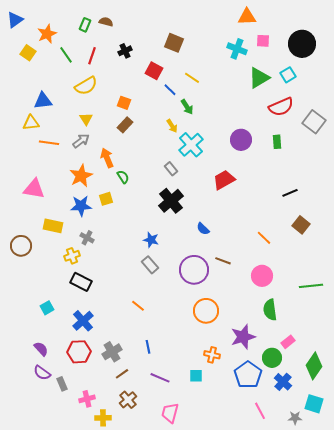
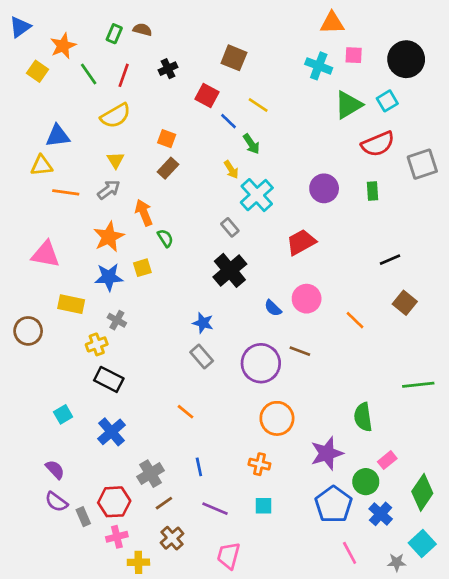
gray square: (314, 122) -> (422, 164), turned 35
pink circle: (262, 276) -> (307, 299), moved
red hexagon: (79, 352) -> (114, 502), moved
orange cross: (212, 355) -> (259, 464), moved
cyan square: (314, 404) -> (422, 544), turned 30

